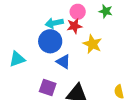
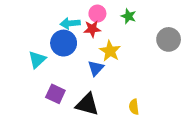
cyan triangle: (17, 59) -> (37, 60), moved, turned -30
blue triangle: (63, 62) -> (96, 68), moved, turned 35

